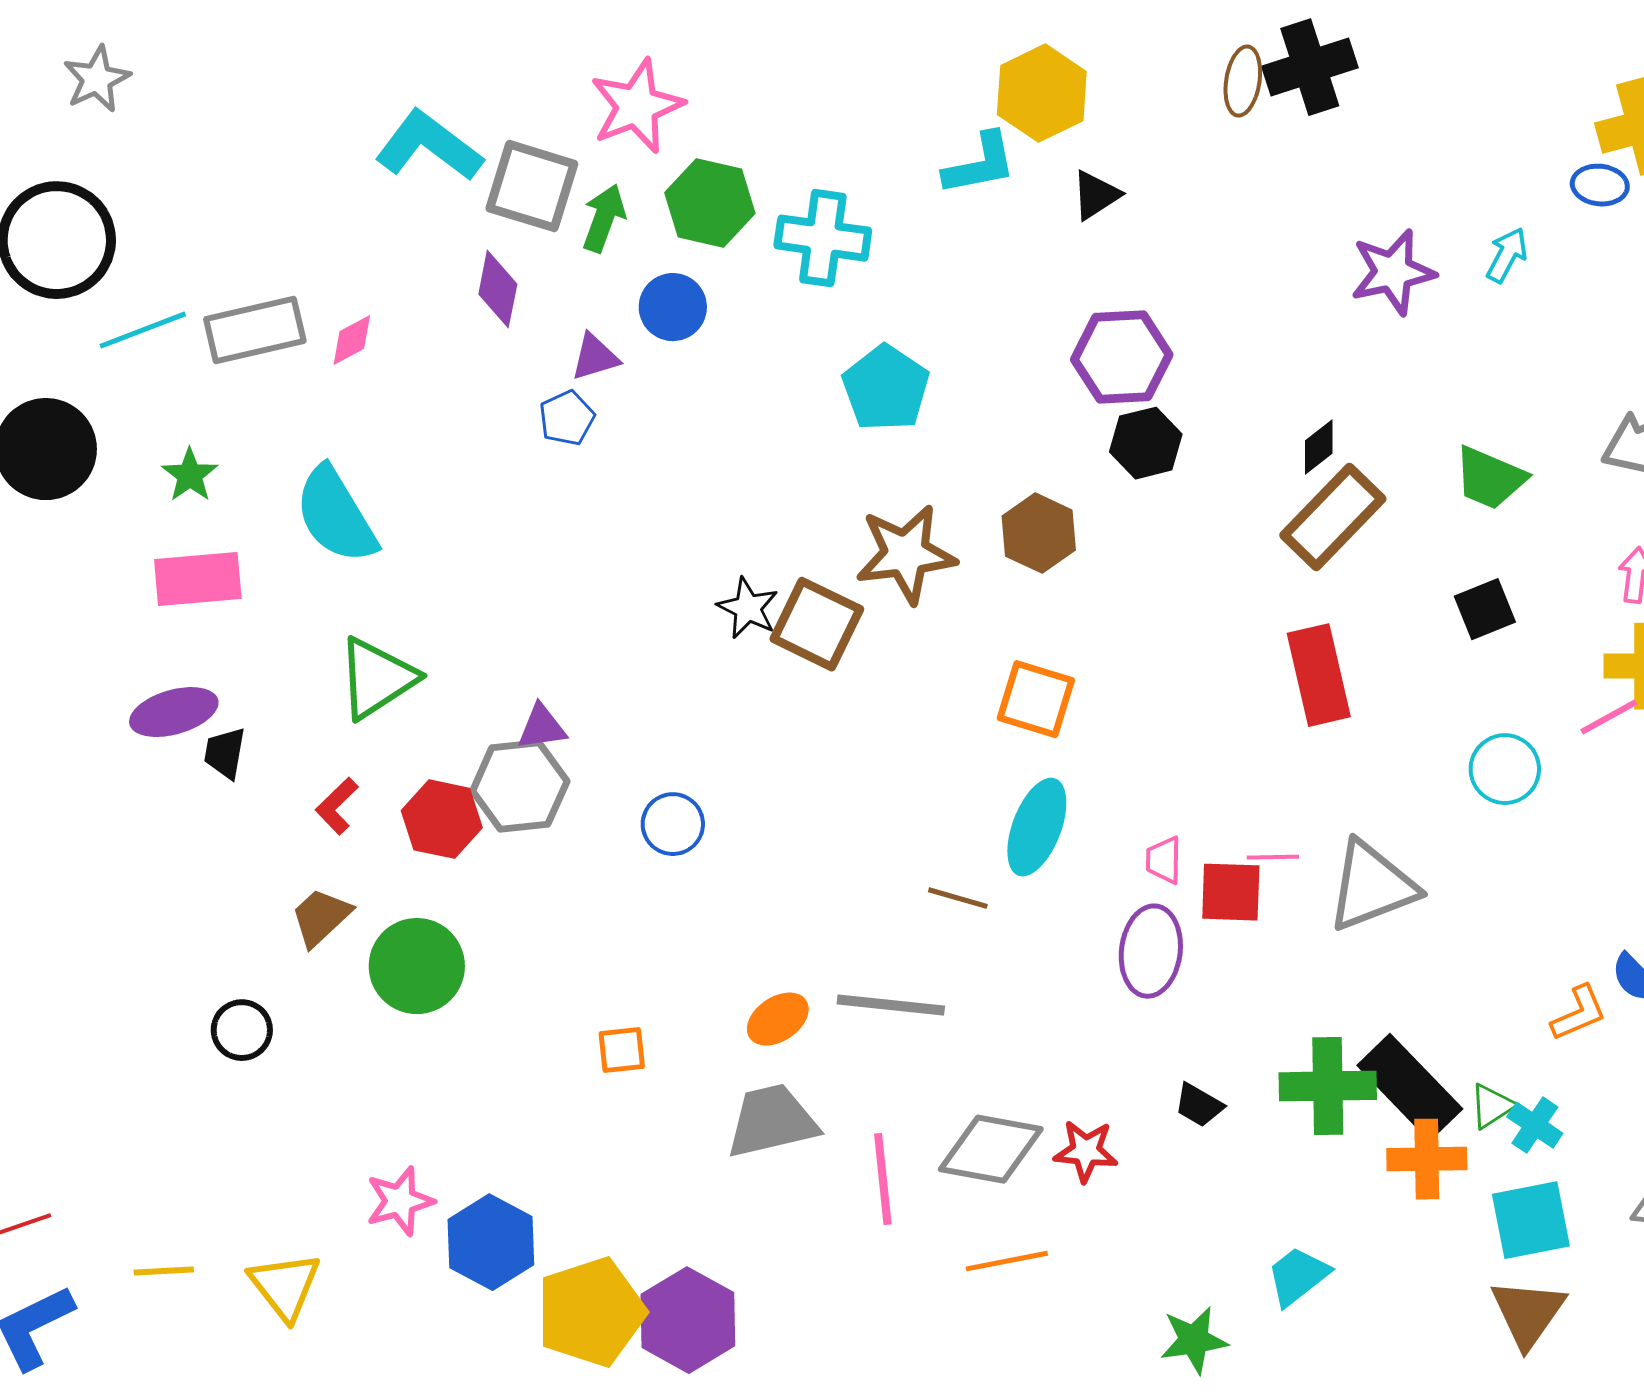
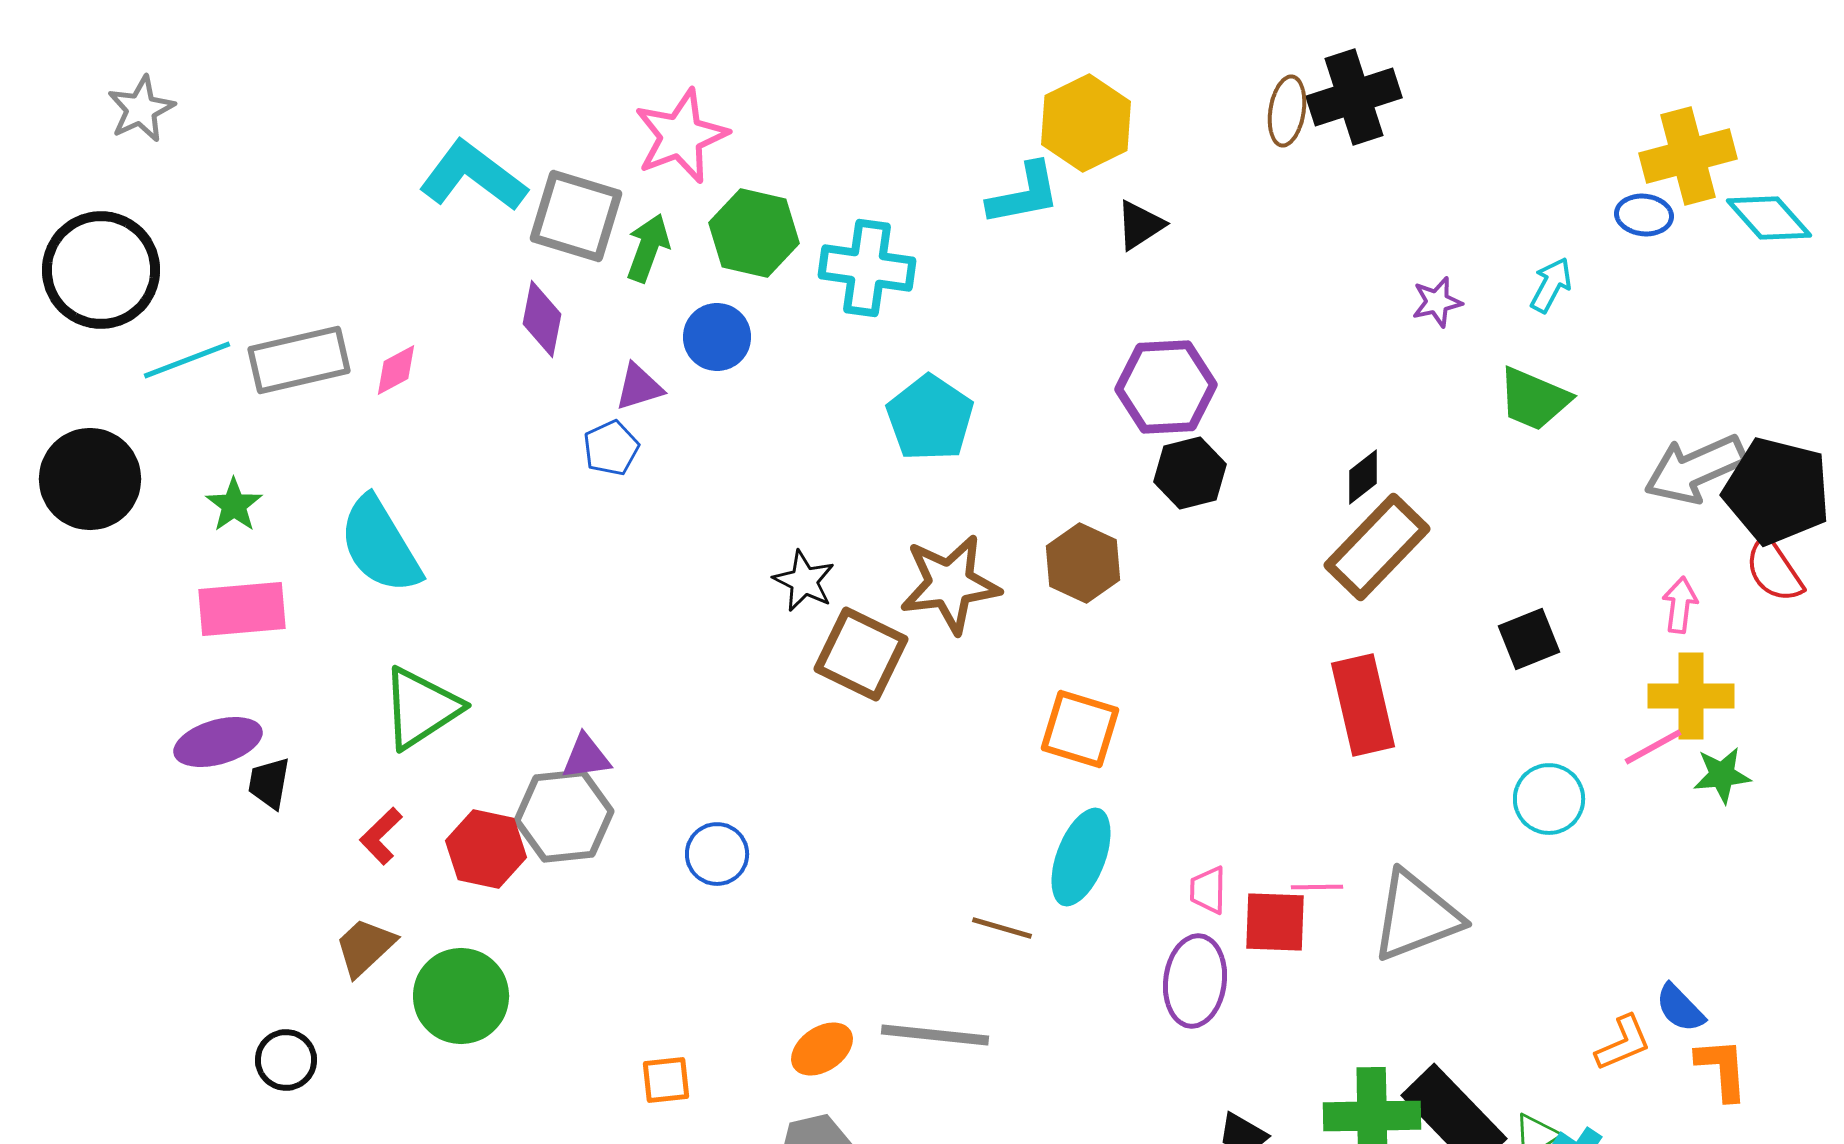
purple star: (1393, 272) -> (1437, 302), size x0.6
green trapezoid: (1490, 478) -> (1534, 399), moved
black star: (748, 608) -> (804, 581), moved

